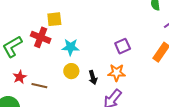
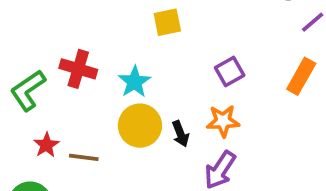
yellow square: (54, 19) -> (167, 22), moved
cyan star: (70, 47) -> (134, 82), turned -30
yellow circle: (71, 71) -> (140, 126), size x1.5

